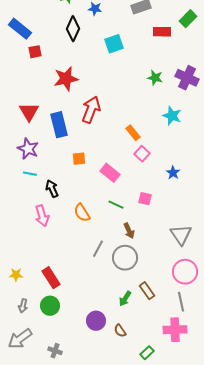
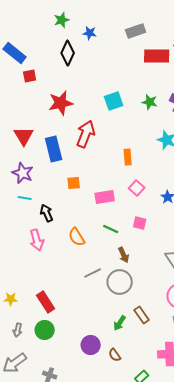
red rectangle: (162, 32) -> (157, 56), size x1.4
cyan square: (114, 44) -> (114, 101), moved
orange rectangle: (133, 133) -> (128, 157), turned 35
pink square: (142, 154) -> (137, 188), moved
pink rectangle: (110, 173) -> (105, 197), turned -48
gray line: (98, 249) -> (93, 273), turned 36

